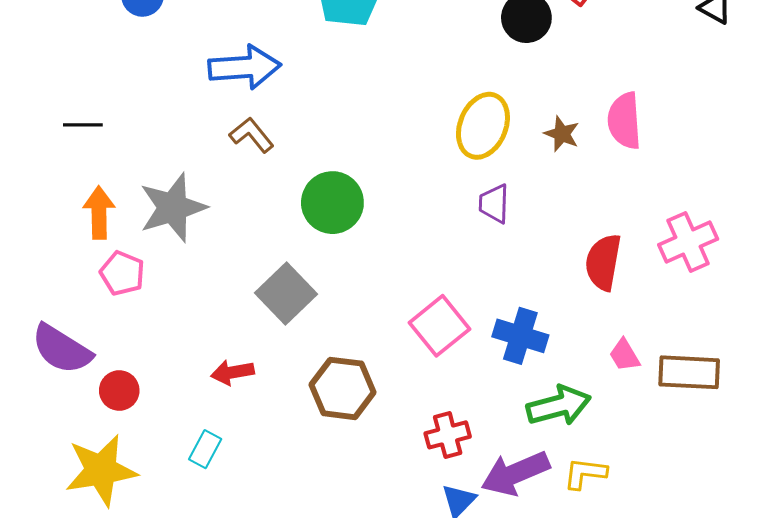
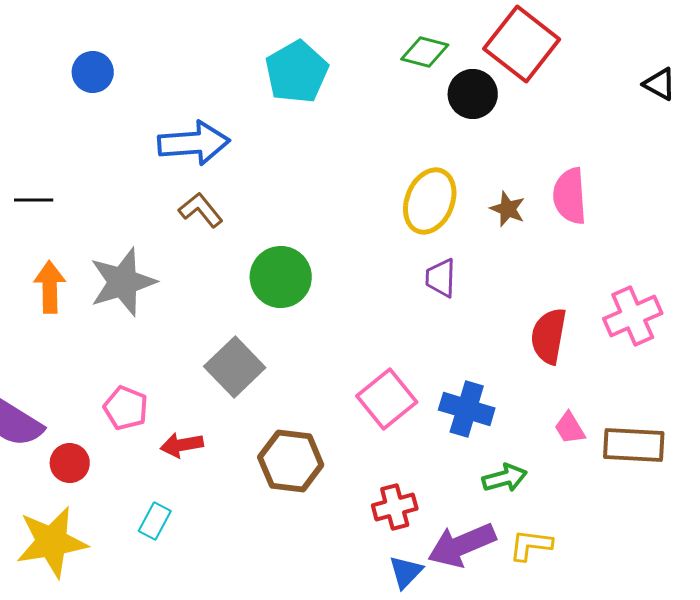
pink pentagon: (122, 273) -> (126, 408), moved
green arrow: (559, 406) -> (505, 478), size x0.7

